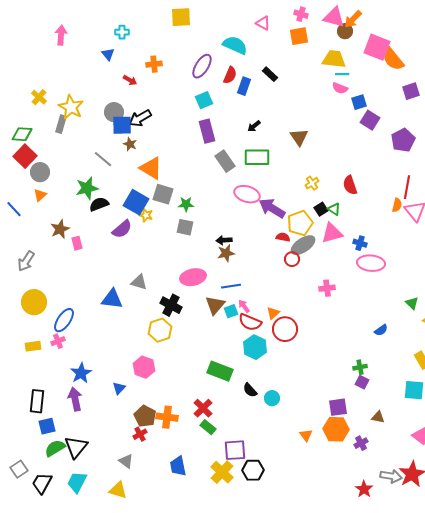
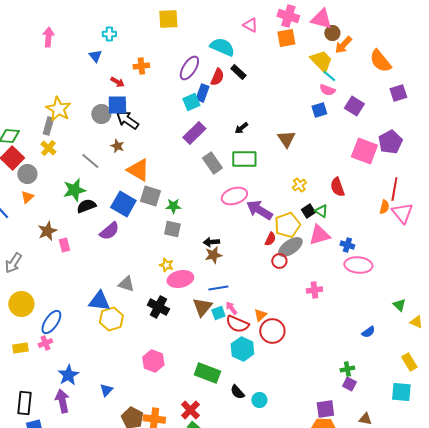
pink cross: (301, 14) -> (288, 16), size x1.5
orange arrow: (353, 19) -> (343, 45), moved
pink square: (377, 47) -> (364, 151), moved
yellow trapezoid: (334, 59) -> (321, 61), turned 40
black rectangle: (270, 74) -> (238, 72), moved
cyan line: (342, 74) -> (329, 76), turned 40
blue rectangle: (244, 86) -> (202, 93), moved
yellow cross: (39, 97) -> (48, 148), moved
blue square: (359, 102) -> (319, 110), moved
black arrow: (140, 118) -> (127, 120), turned 65
purple square: (370, 120) -> (354, 106), moved
blue square: (122, 125) -> (117, 105), moved
purple rectangle: (207, 131) -> (194, 133), turned 60
pink ellipse: (247, 194) -> (234, 196), turned -35
yellow star: (146, 215) -> (166, 265), moved
red semicircle: (283, 237) -> (270, 239), turned 104
yellow hexagon: (160, 330) -> (111, 319), moved
pink hexagon: (144, 367) -> (153, 361), moved

